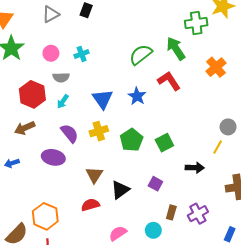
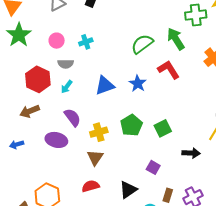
blue triangle: (103, 99) -> (105, 85), turned 45
yellow cross: (99, 131) -> (99, 132), moved
black triangle: (120, 190) -> (128, 190), moved

